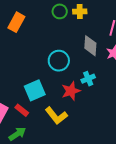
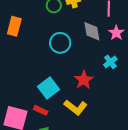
cyan circle: (59, 61) -> (60, 43), moved
cyan cross: (88, 79) -> (110, 62), moved

